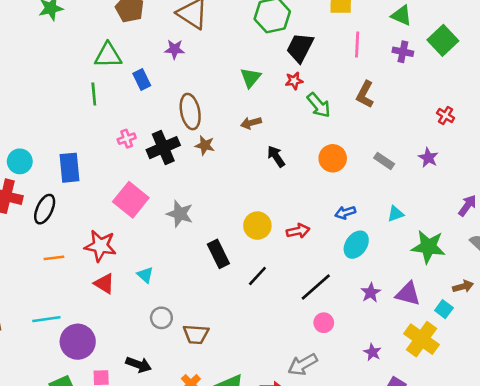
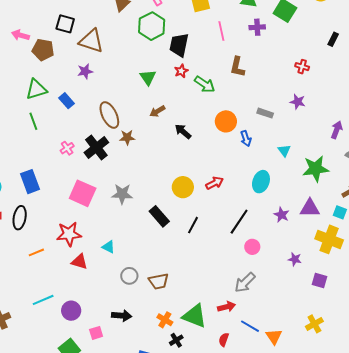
blue arrow: (345, 213) -> (246, 138), moved, turned -77
cyan triangle: (396, 214) -> (284, 150), turned -32
purple circle: (78, 342) -> (71, 311), size x0.7

